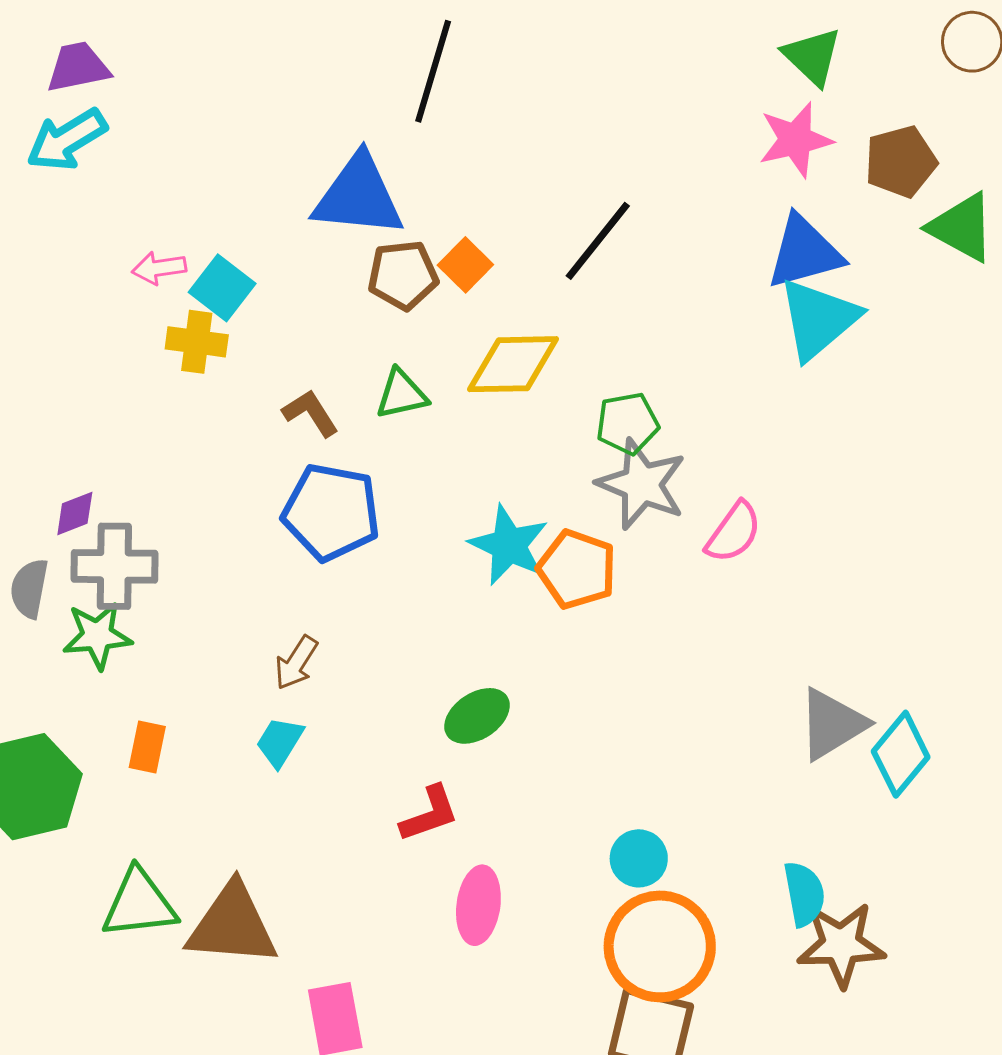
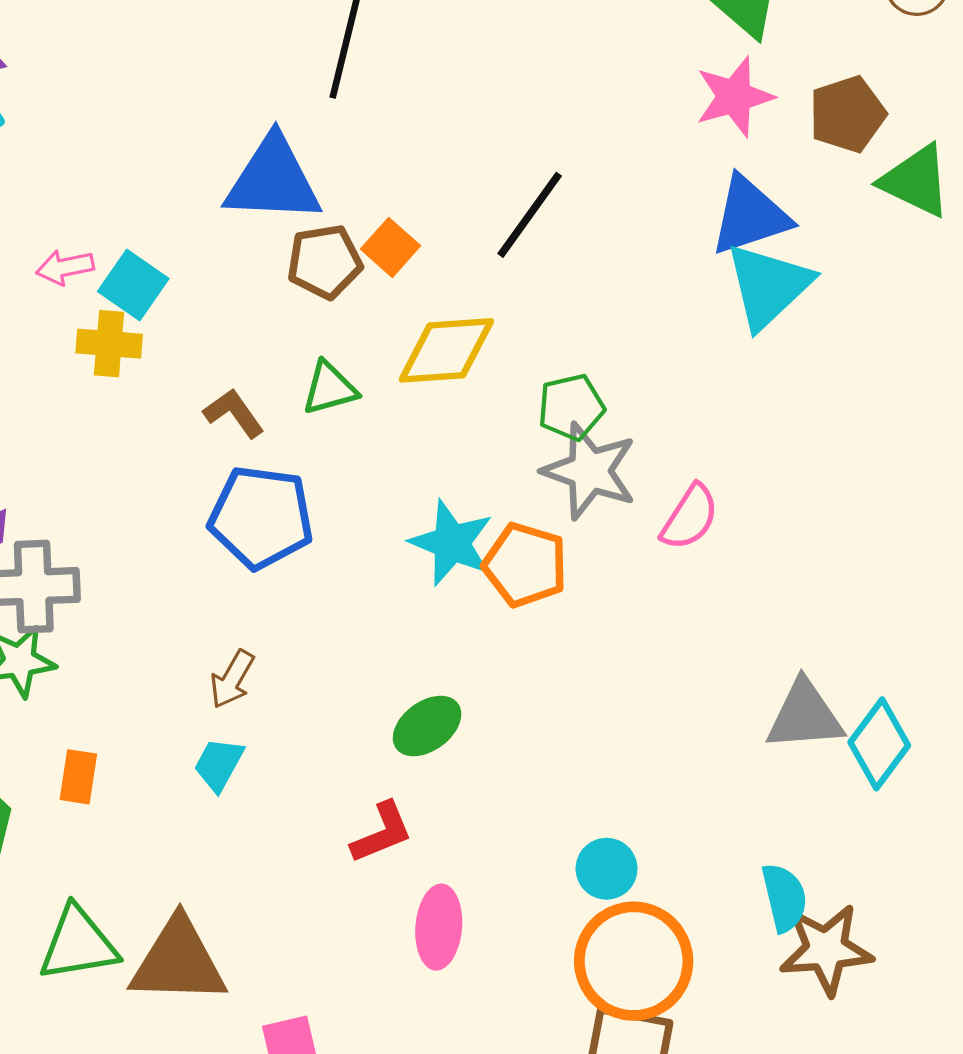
gray triangle: (832, 724) -> (805, 716), turned 30

